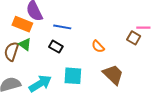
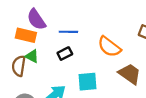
orange semicircle: (98, 46) -> (109, 47), size x1.6
black rectangle: (56, 47) -> (65, 54), turned -48

